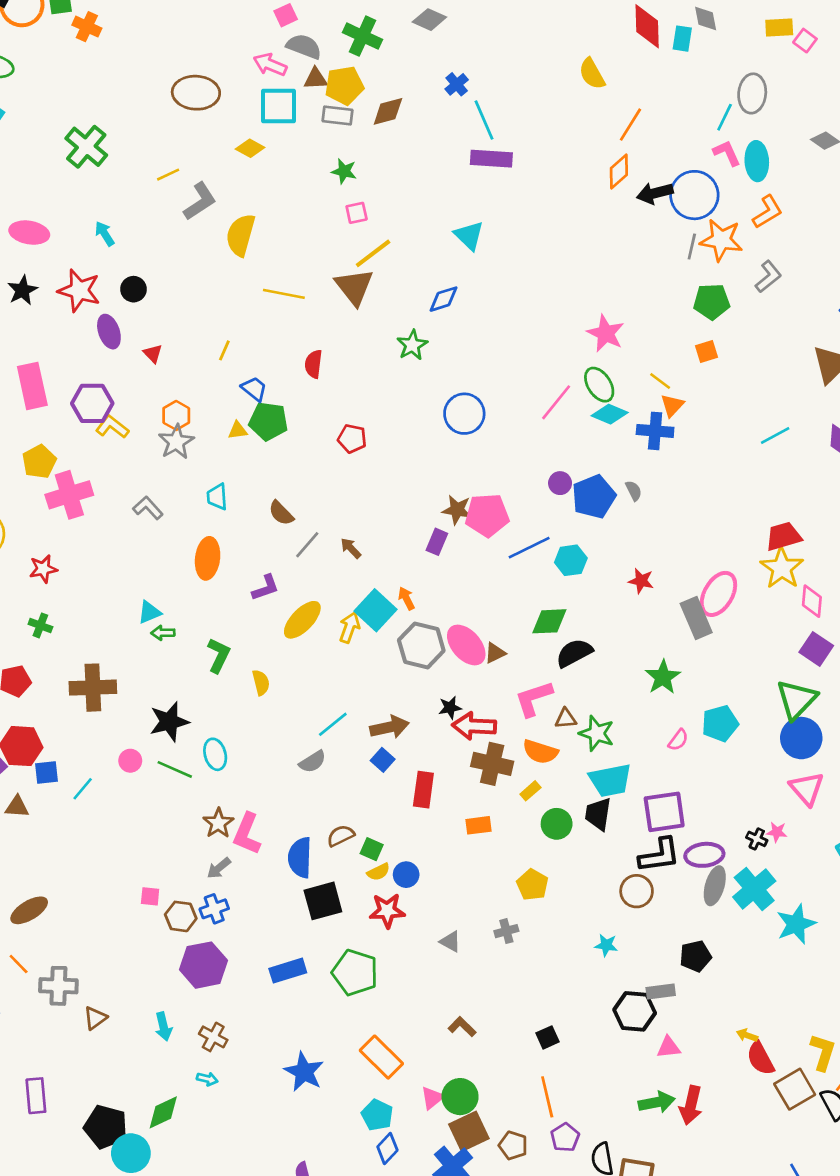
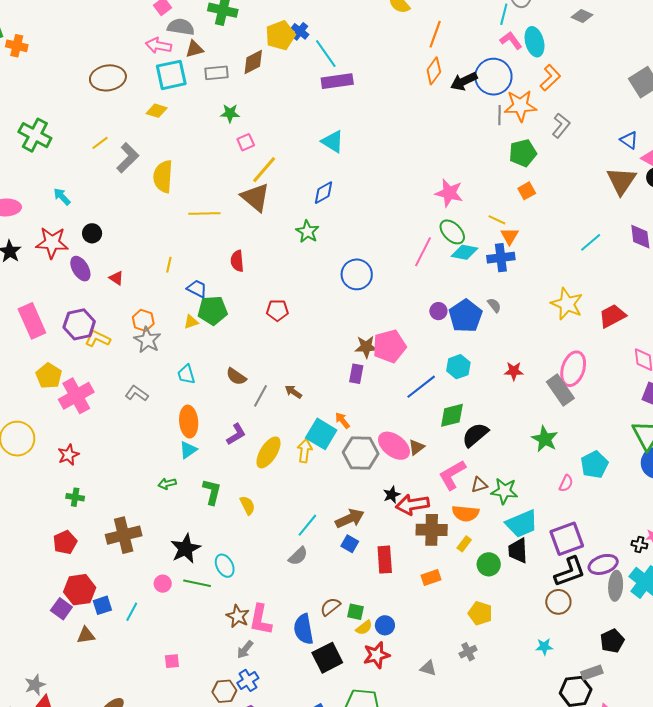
yellow pentagon: (344, 85) -> (280, 35), moved
blue line: (529, 548) -> (421, 387), moved
yellow star: (782, 568) -> (567, 304), moved
cyan triangle: (149, 612) -> (188, 450), moved
pink square: (150, 896) -> (172, 661), moved

